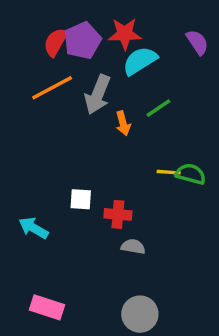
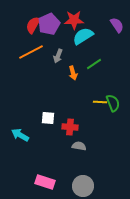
gray arrow: (98, 95) -> (58, 56), size x0.6
green semicircle: (191, 174) -> (113, 103), turned 54
pink rectangle: (47, 307) -> (45, 182), moved

